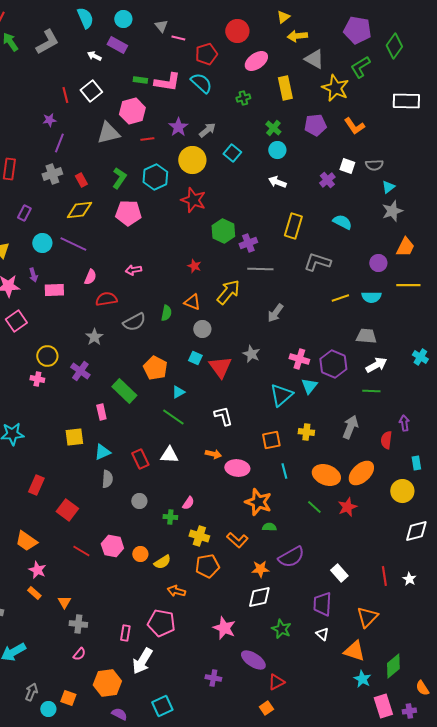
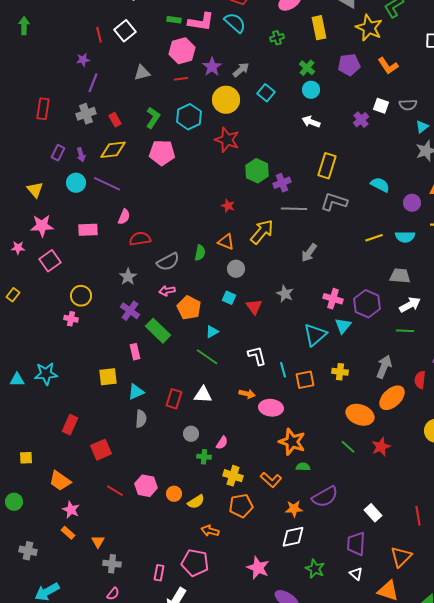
pink hexagon: (132, 111) -> (182, 51), moved
gray triangle: (108, 133) -> (142, 73), size x0.7
cyan semicircle: (342, 222) -> (380, 185), moved
gray L-shape: (317, 262) -> (334, 202), moved
pink arrow: (133, 270) -> (167, 291), moved
purple arrow: (33, 275) -> (81, 155), moved
red triangle: (220, 367) -> (254, 307), size x0.7
purple cross: (80, 371) -> (130, 311), moved
red rectangle: (140, 459) -> (174, 399), turned 42
cyan line: (284, 471) -> (283, 370), moved
orange ellipse: (361, 473) -> (392, 398), moved
gray circle: (139, 501) -> (191, 434), moved
red square: (67, 510) -> (101, 450), turned 30

